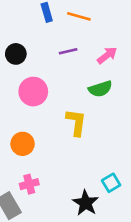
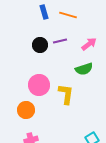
black circle: (16, 54) -> (40, 45), moved
pink circle: (33, 92) -> (39, 85), moved

